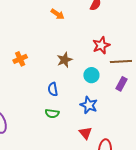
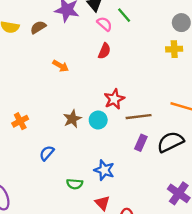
cyan circle: (91, 75) -> (98, 120), moved
blue semicircle: (53, 89) -> (47, 153), moved, turned 56
green semicircle: (52, 114) -> (75, 184), moved

